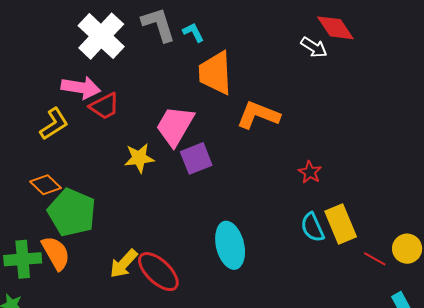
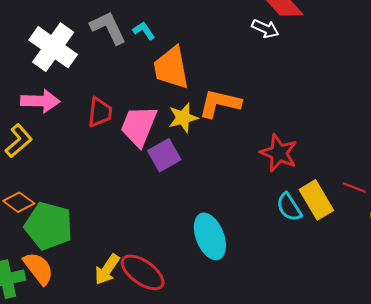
red trapezoid: (104, 106) -> (100, 112), moved, turned -48
yellow star: (139, 158) -> (183, 118), moved
red star: (310, 172) -> (279, 153), size x1.6
red line: (375, 259) -> (354, 188), moved

